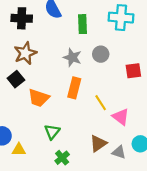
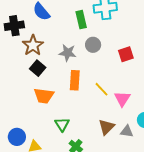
green rectangle: (83, 24) -> (81, 20), moved
brown star: (25, 53) -> (33, 45), moved
black square: (16, 79) -> (38, 68), moved
pink triangle: (121, 117) -> (122, 99), turned 36

